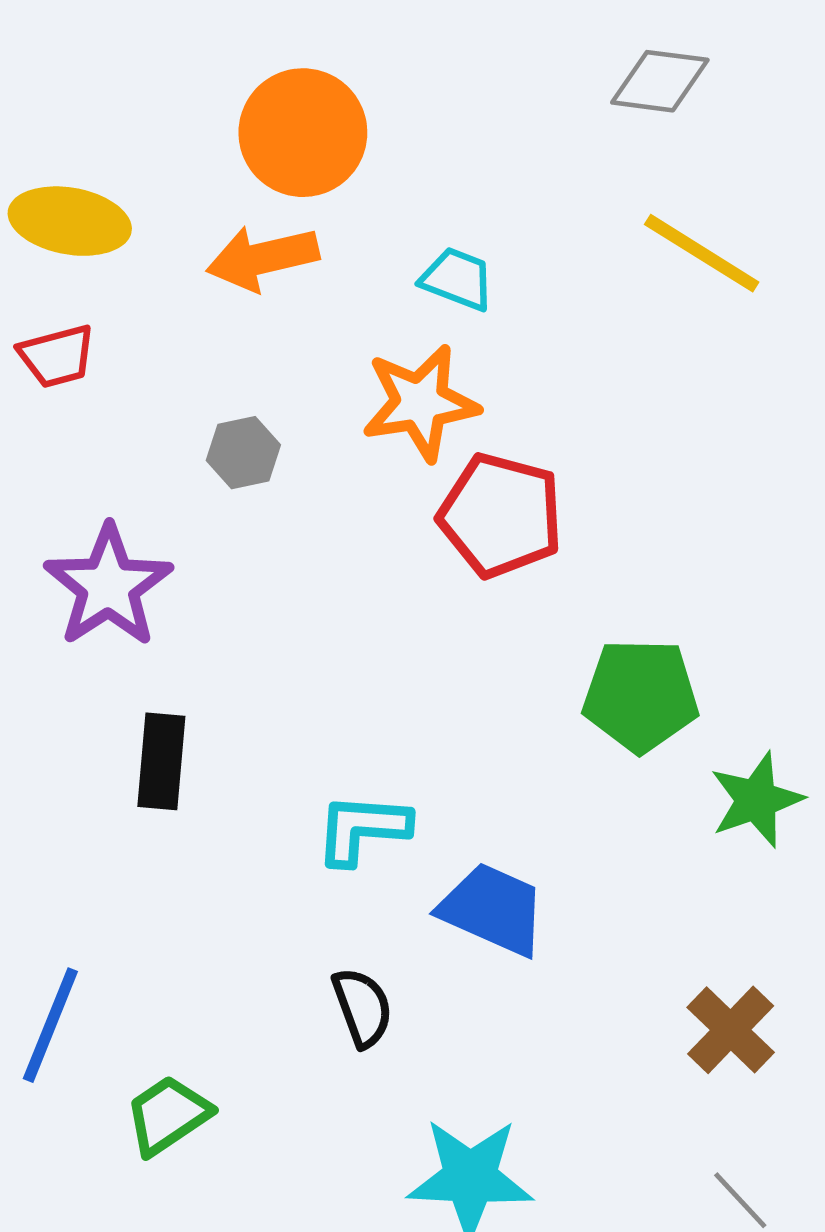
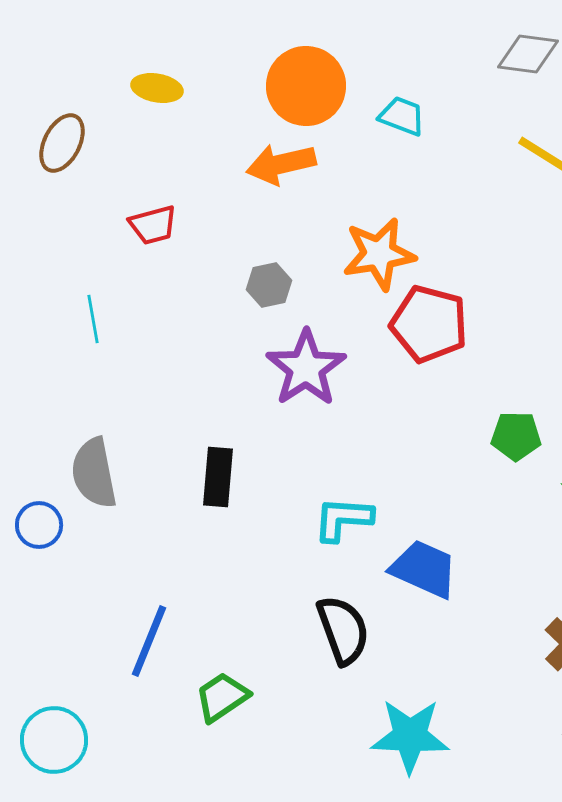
yellow ellipse: (70, 221) -> (157, 88), moved, size x0.7
cyan trapezoid: (457, 279) -> (402, 116), moved
purple star: (108, 586) -> (306, 368), moved
green pentagon: (641, 695) -> (516, 436), size x0.7
black semicircle: (362, 1007) -> (343, 630), size x1.4

